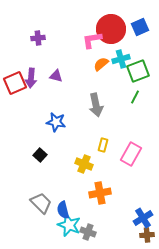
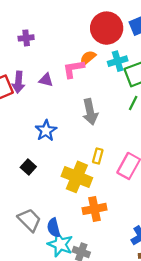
pink L-shape: (92, 40) -> (74, 69), moved
orange semicircle: (101, 64) -> (88, 58), moved
blue star: (56, 122) -> (46, 131), turned 30
yellow cross: (84, 164) -> (77, 177), size x1.5

